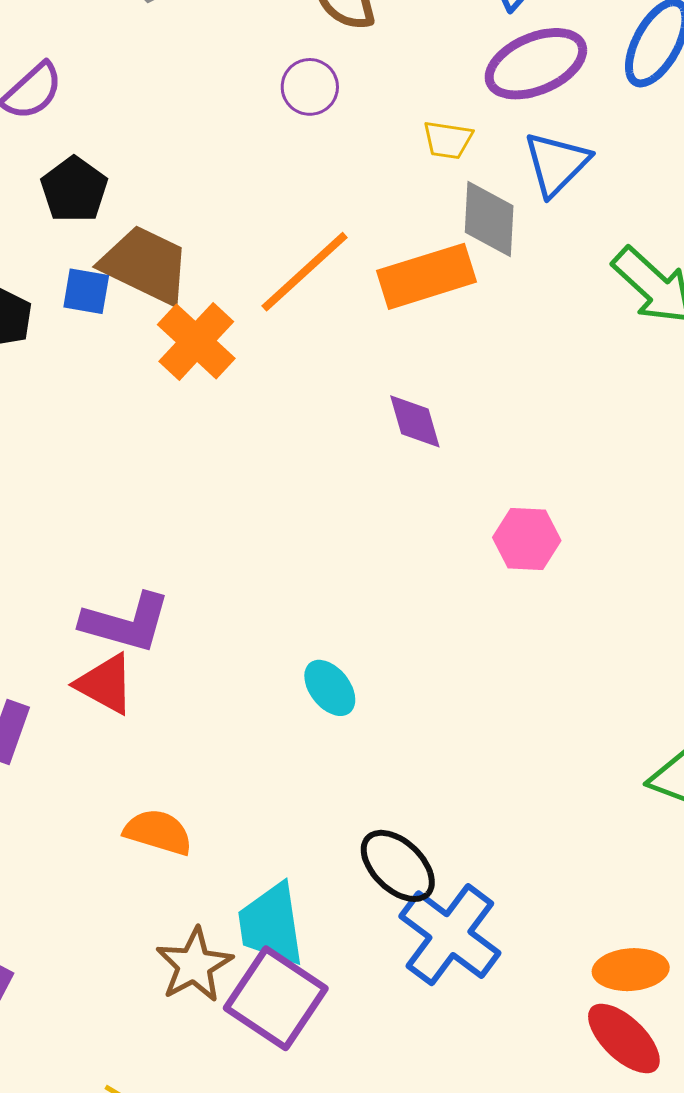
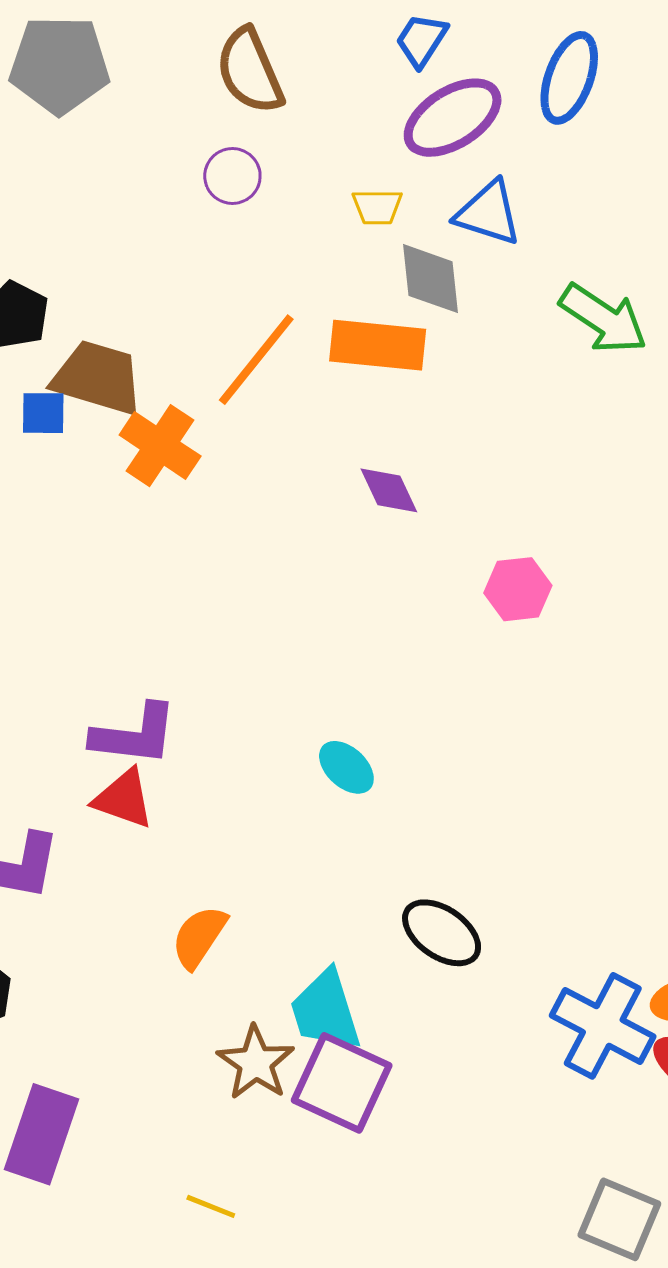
blue triangle: (556, 164) -> (488, 213), turned -48
orange rectangle: (427, 276) -> (378, 345), turned 32
orange semicircle: (158, 832) -> (199, 937), turned -64
blue cross: (450, 935) -> (603, 1026), moved

